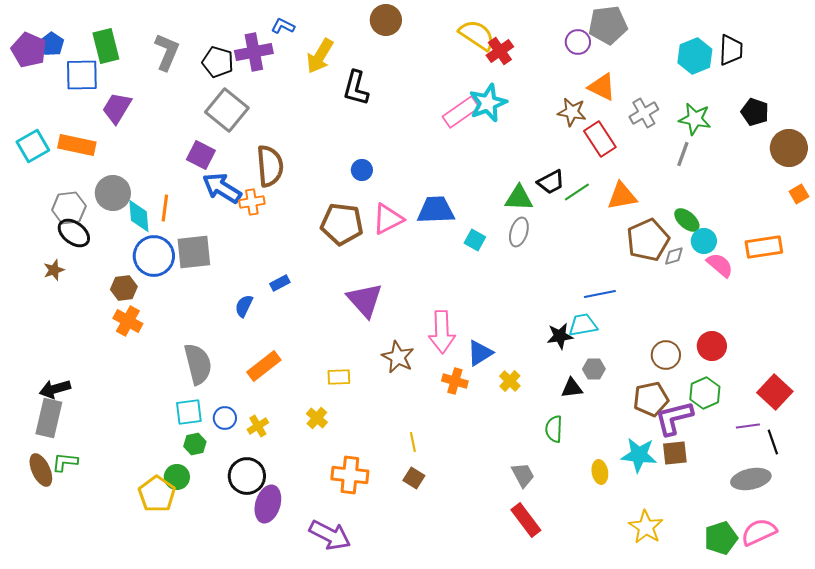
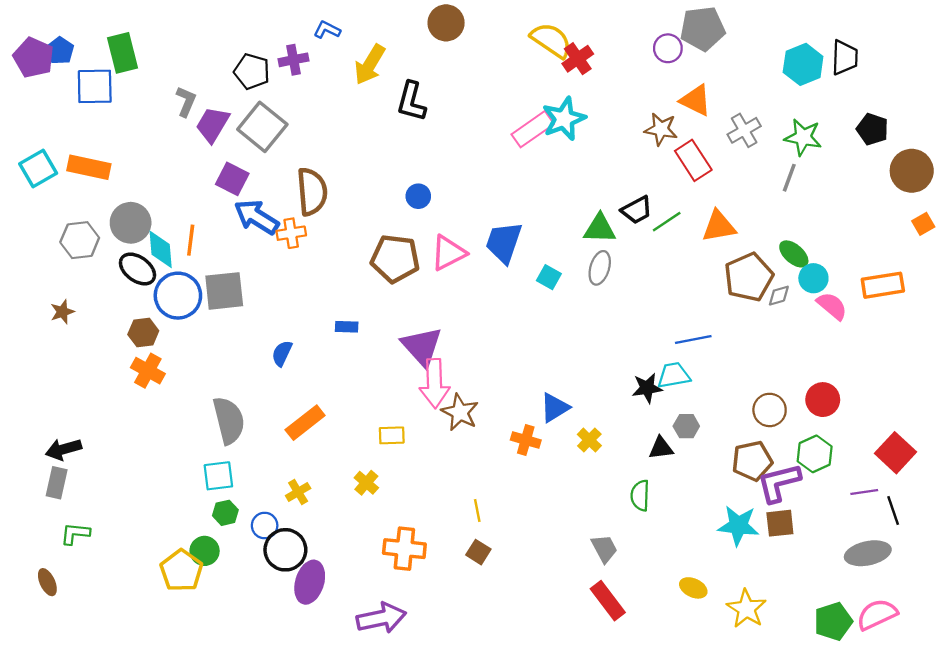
gray L-shape: (167, 52) -> (186, 101), moved, size x0.7
purple cross: (254, 52) -> (293, 60), size x0.7
purple trapezoid: (117, 108) -> (213, 125), moved
blue trapezoid: (436, 210) -> (504, 242), turned -69
black ellipse: (74, 233) -> (137, 269), moved
blue rectangle: (280, 283) -> (347, 327), moved, turned 30
pink arrow: (442, 332) -> (434, 383), moved
gray rectangle: (49, 418) -> (57, 483), size x0.7
blue circle: (225, 418) -> (265, 526), moved
brown ellipse: (41, 470) -> (47, 582), moved, size x0.7
yellow ellipse: (600, 472) -> (693, 588), moved, turned -55
purple arrow: (330, 535) -> (381, 618), turned -39

